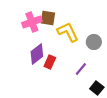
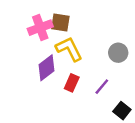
yellow L-shape: (68, 32) -> (69, 49), moved
red rectangle: (50, 62) -> (72, 83), moved

